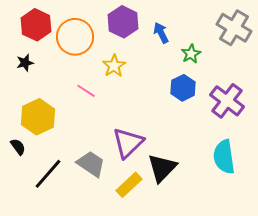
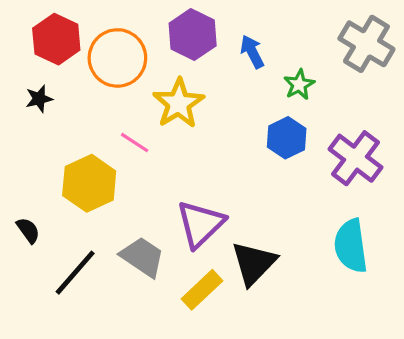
yellow star: (114, 66) -> (179, 103), size x1.4
yellow hexagon: (38, 117) -> (89, 183), moved

